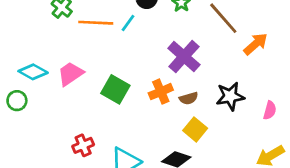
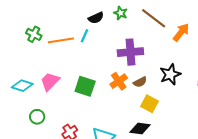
purple cross: (184, 57) -> (130, 52), turned -35
green circle: (17, 101) -> (37, 117), moved

